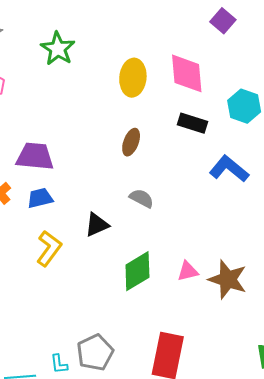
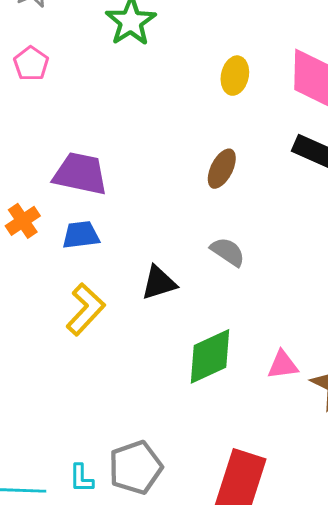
yellow ellipse: (133, 78) -> (235, 76), size x0.7

